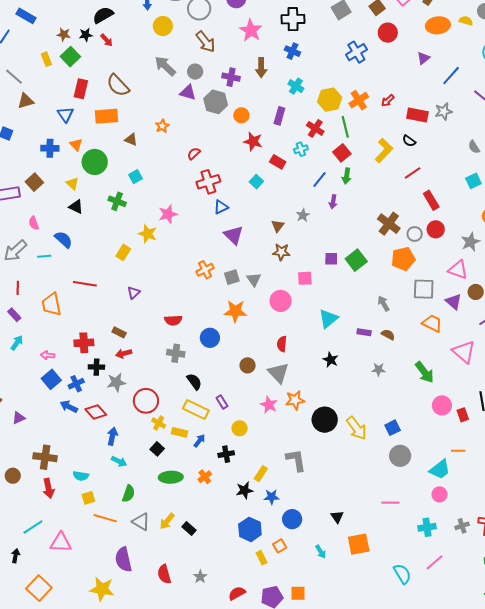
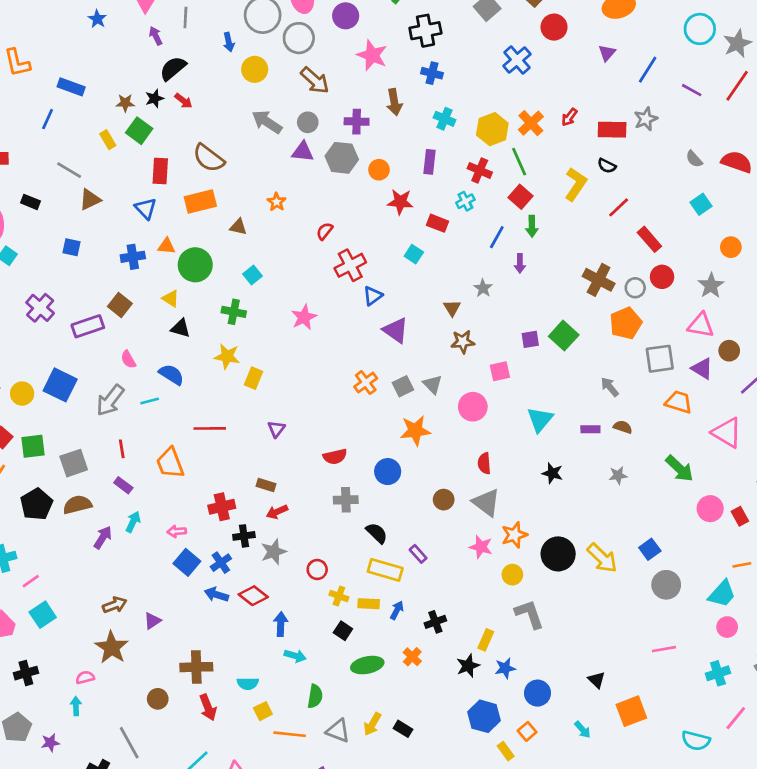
orange triangle: (76, 145) -> (166, 246), turned -32
yellow star: (148, 234) -> (227, 356), moved
red circle: (146, 401) -> (317, 569), size x0.6
yellow circle: (240, 428) -> (512, 575), moved
cyan semicircle: (402, 574) -> (696, 741), turned 145

